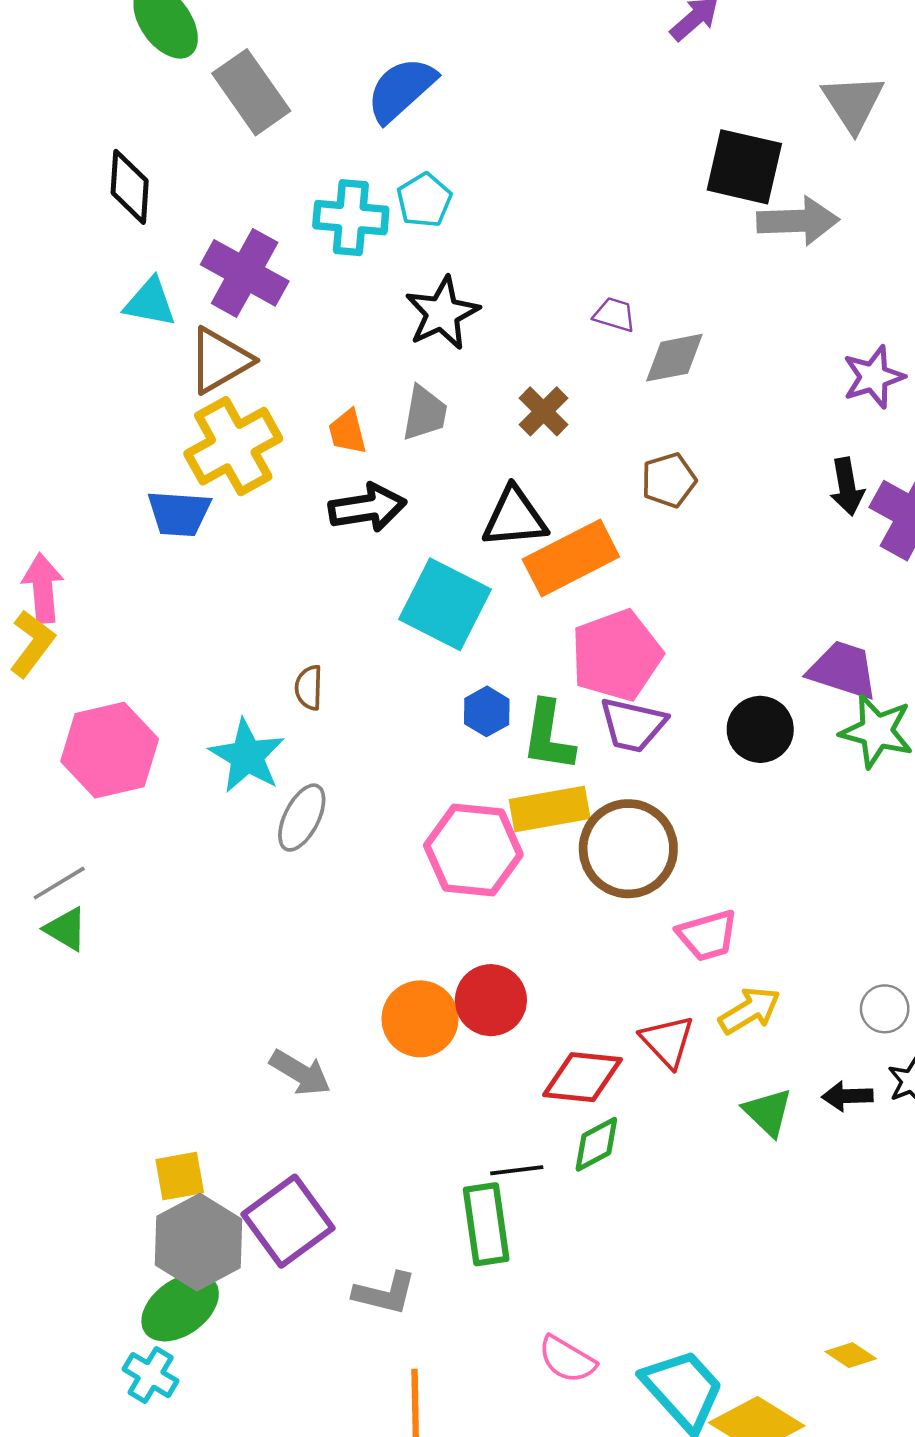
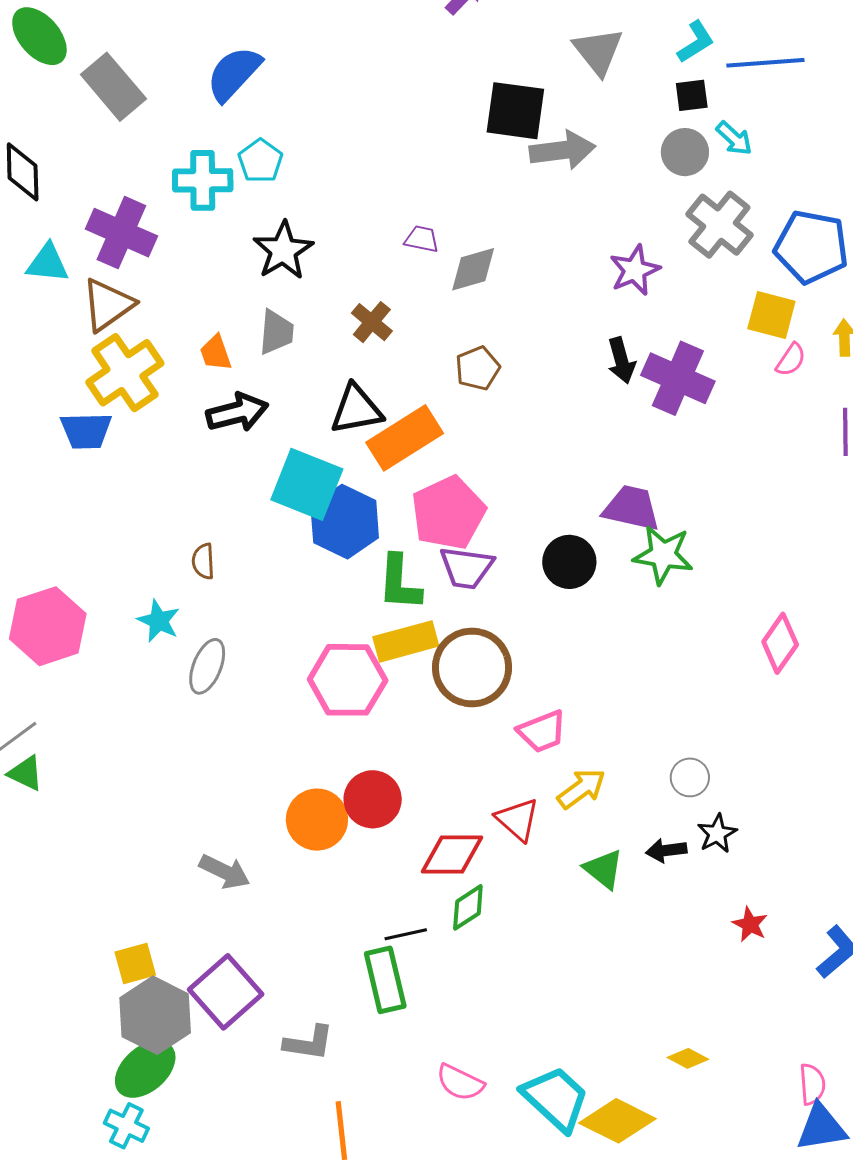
blue hexagon: (487, 711) -> (345, 522), moved, size x1.8
cyan star: (247, 756) -> (159, 621), size x0.7

